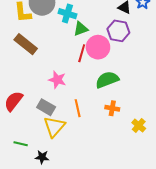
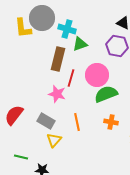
brown rectangle: (26, 44) -> (58, 59), moved, turned 65
pink circle: (98, 47) -> (97, 75), moved
red line: (82, 53) -> (71, 78), moved
yellow triangle: (54, 127) -> (54, 140), size x0.7

